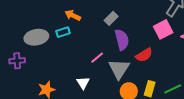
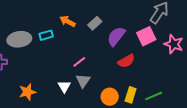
orange arrow: (73, 15) -> (68, 21), moved
purple semicircle: (122, 40) -> (116, 36), moved, turned -130
gray triangle: (119, 69) -> (83, 81), moved, size x0.7

